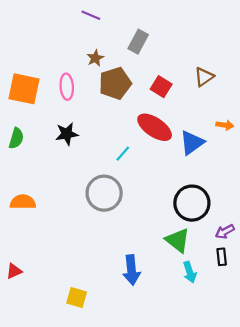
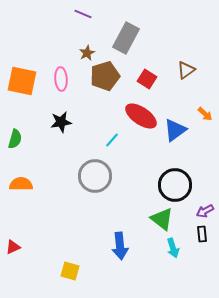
gray rectangle: (138, 42) -> (126, 38), size x1.4
orange arrow: (225, 125) -> (205, 114), turned 35
green semicircle: (16, 138) -> (15, 139), moved

